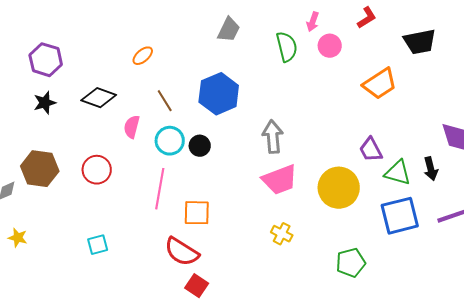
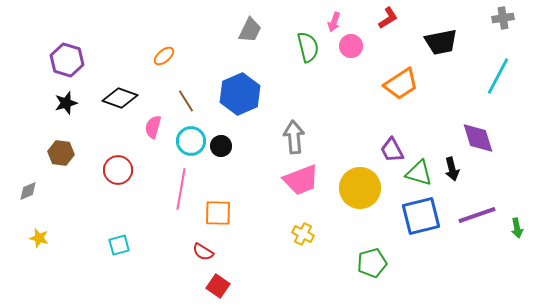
brown hexagon: (40, 169) -> (61, 153), moved, size x0.7
red semicircle: (182, 252) -> (203, 252), size x0.6

